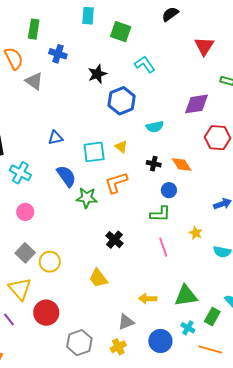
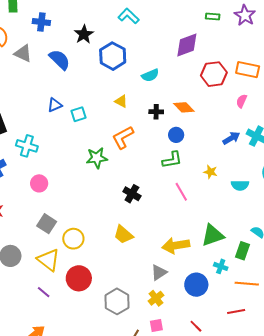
cyan square: (94, 152) -> (79, 114), moved, size x0.7
blue semicircle: (66, 176) -> (60, 60), moved
yellow circle: (50, 262) -> (73, 239), moved
yellow arrow: (148, 299) -> (176, 245), size x1.5

